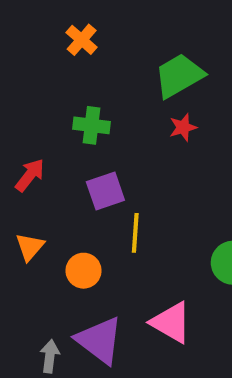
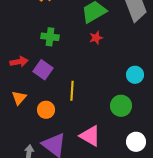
red arrow: (30, 175) -> (19, 62), turned 42
purple square: (105, 191) -> (43, 70), moved, turned -36

